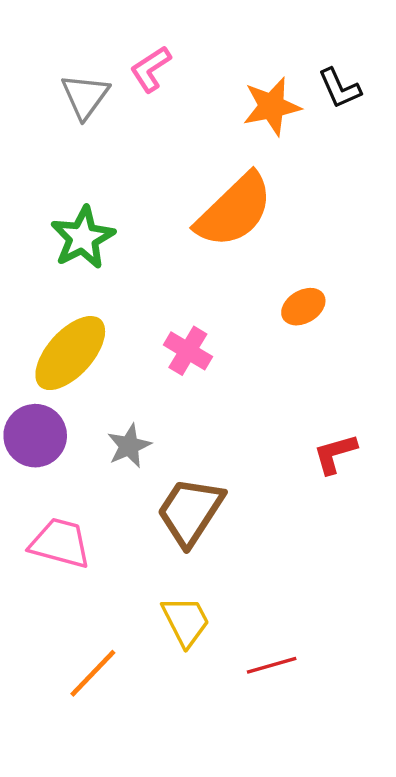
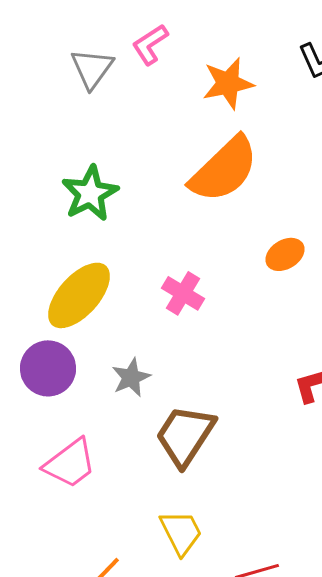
orange star: (272, 106) -> (228, 83), moved
pink trapezoid: (60, 543) -> (70, 463), turned 128

